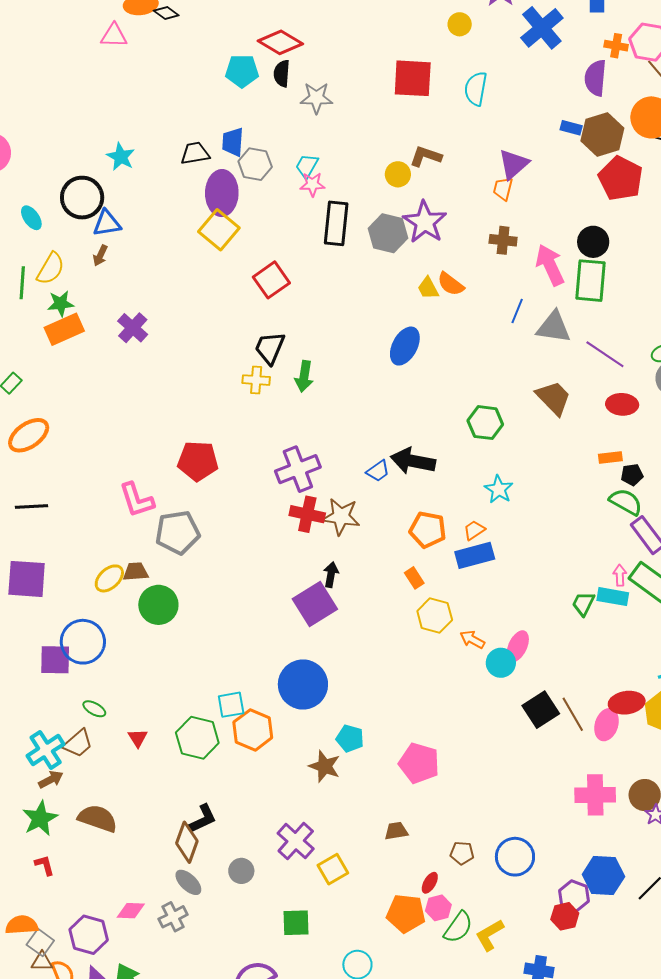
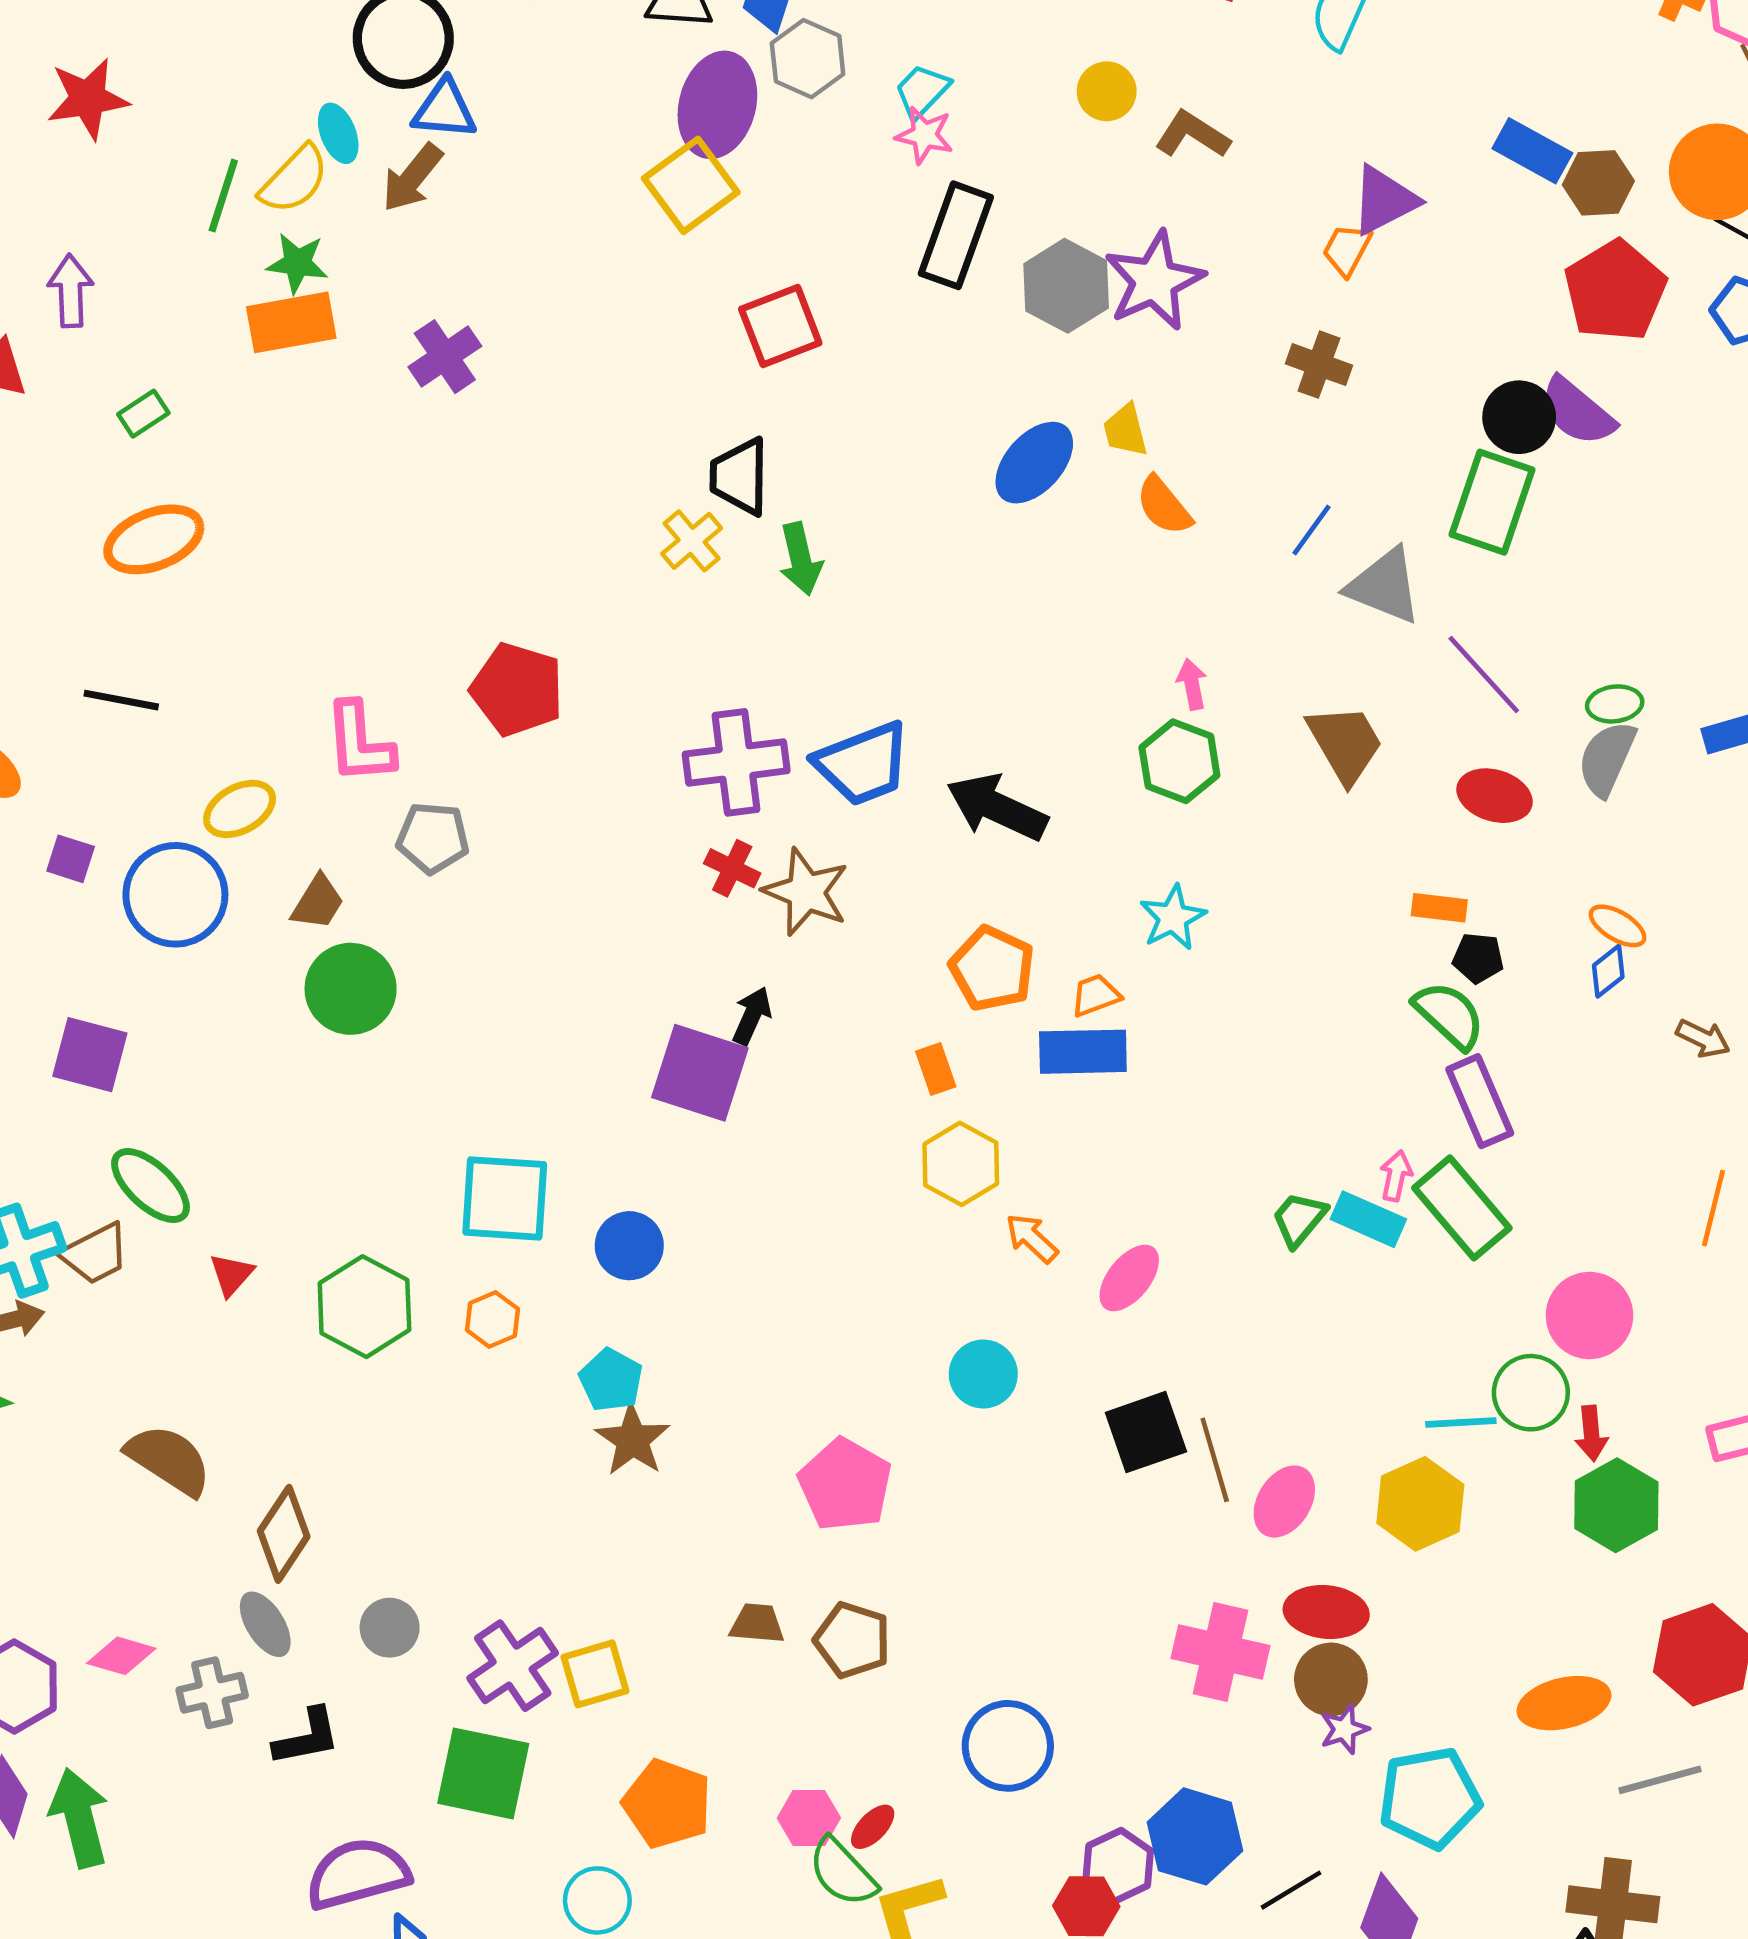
purple semicircle: (595, 78) -> (1577, 412), moved, turned -69
blue rectangle: (571, 128) -> (1532, 151), size x1.5
brown hexagon: (602, 134) -> (1598, 183), size x0.7
yellow circle: (398, 174) -> (1107, 91), moved
cyan ellipse: (31, 218) -> (338, 133), moved
brown arrow: (100, 256) -> (412, 178), size x1.5
pink arrow: (550, 265) -> (1192, 684), moved, size x0.5
orange semicircle: (451, 284) -> (1164, 506), moved
blue ellipse: (405, 346) -> (1034, 463), moved
black trapezoid: (270, 348) -> (740, 477), turned -36
green arrow: (304, 376) -> (801, 559), turned -36
yellow cross: (256, 380) -> (692, 541), turned 32
blue trapezoid: (378, 471) -> (863, 764), moved, size x1.8
red cross: (307, 514) -> (732, 868), size x0.7
gray pentagon: (178, 532) -> (433, 838), size x0.7
brown trapezoid: (136, 572) -> (318, 902), turned 112
yellow ellipse: (109, 578) -> (240, 809), moved
purple square: (27, 579) -> (71, 859), size x0.5
purple square: (315, 604) -> (700, 1073), turned 36
blue circle: (83, 642) -> (175, 895), moved
cyan circle: (501, 663) -> (983, 1374), moved
blue circle: (303, 685) -> (629, 1246), size x0.6
red ellipse: (627, 703) -> (1326, 1612), moved
cyan square: (231, 705) -> (505, 1198), moved, size x1.5
green ellipse: (94, 709) -> (151, 1186), size x1.6
orange hexagon: (253, 730) -> (492, 1320), size x0.6
cyan pentagon: (350, 738) -> (611, 1380), moved
brown semicircle: (98, 818) -> (169, 1460), moved
black L-shape: (203, 819) -> (307, 1737), moved
purple cross: (296, 841) -> (513, 1666), moved
brown pentagon: (462, 853) -> (852, 1640), moved, size x1.4
red ellipse: (430, 883) -> (873, 1827), moved
orange pentagon: (406, 913) -> (667, 1804), moved
green square: (296, 923) -> (483, 1773), size x1.4
green semicircle: (458, 927) -> (843, 1872), turned 88

